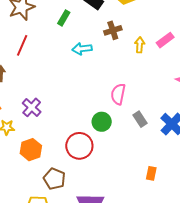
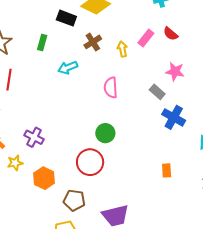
pink semicircle: (118, 94) -> (111, 88), moved
gray rectangle: (140, 119) -> (157, 92), moved

